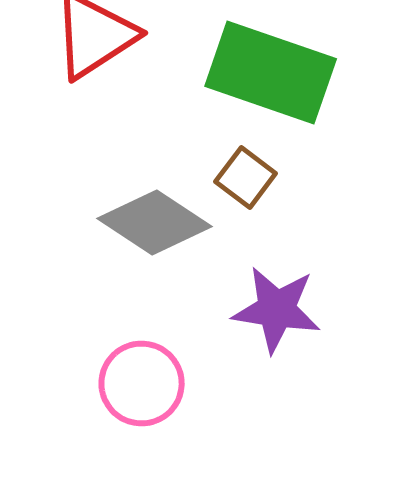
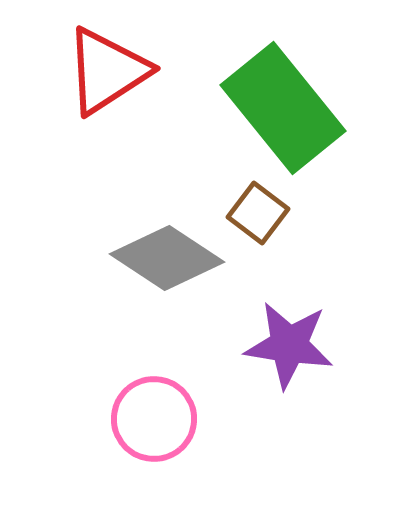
green rectangle: (271, 72) -> (283, 108), turned 32

